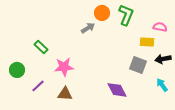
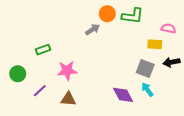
green L-shape: (126, 15) -> (133, 16), turned 75
green rectangle: (41, 47) -> (43, 50), turned -64
cyan arrow: (162, 85) -> (147, 90), moved

